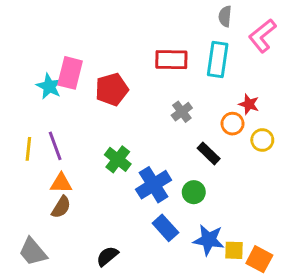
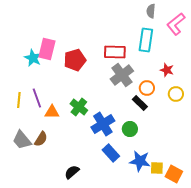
red rectangle: (171, 60) -> (115, 52), moved
gray cross: (182, 112) -> (122, 75), size x1.6
orange circle: (233, 124) -> (147, 88), moved
orange triangle: (61, 183) -> (52, 112), moved
gray trapezoid: (33, 252) -> (22, 140), moved

